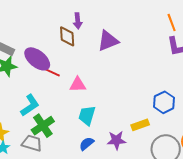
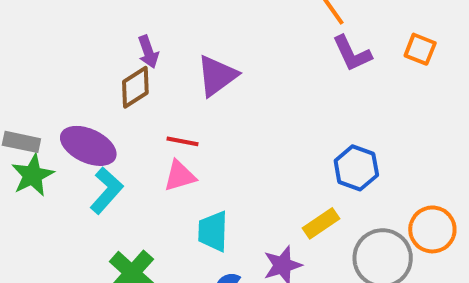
brown diamond: (67, 36) -> (135, 87), turned 75
red line: (52, 72) -> (183, 141), moved
cyan L-shape: (30, 105) -> (106, 191), moved

